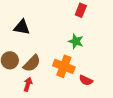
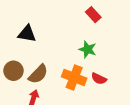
red rectangle: (81, 10) -> (93, 15), turned -64
red semicircle: (86, 80) -> (99, 79), moved

